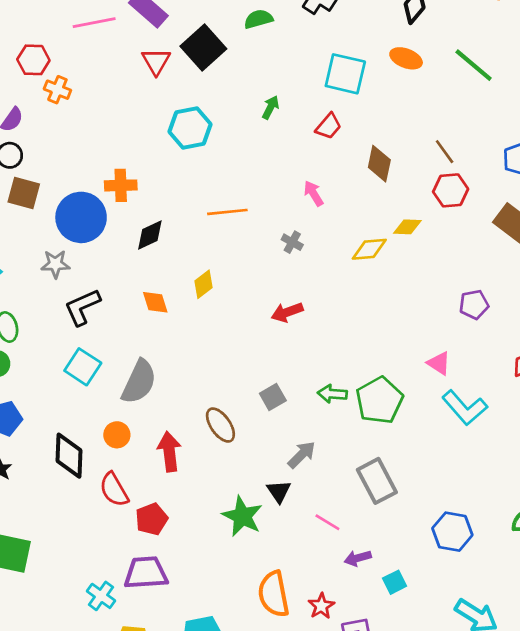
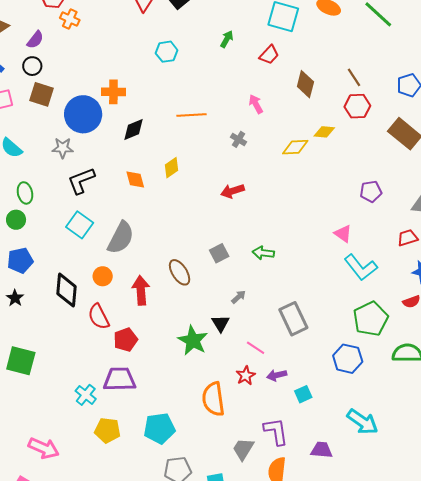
cyan hexagon: (190, 128) -> (167, 52), size x0.7
green pentagon: (379, 400) -> (371, 319), moved
gray arrow: (302, 455) -> (239, 297), size x0.7
red star: (321, 606) -> (246, 376), moved

